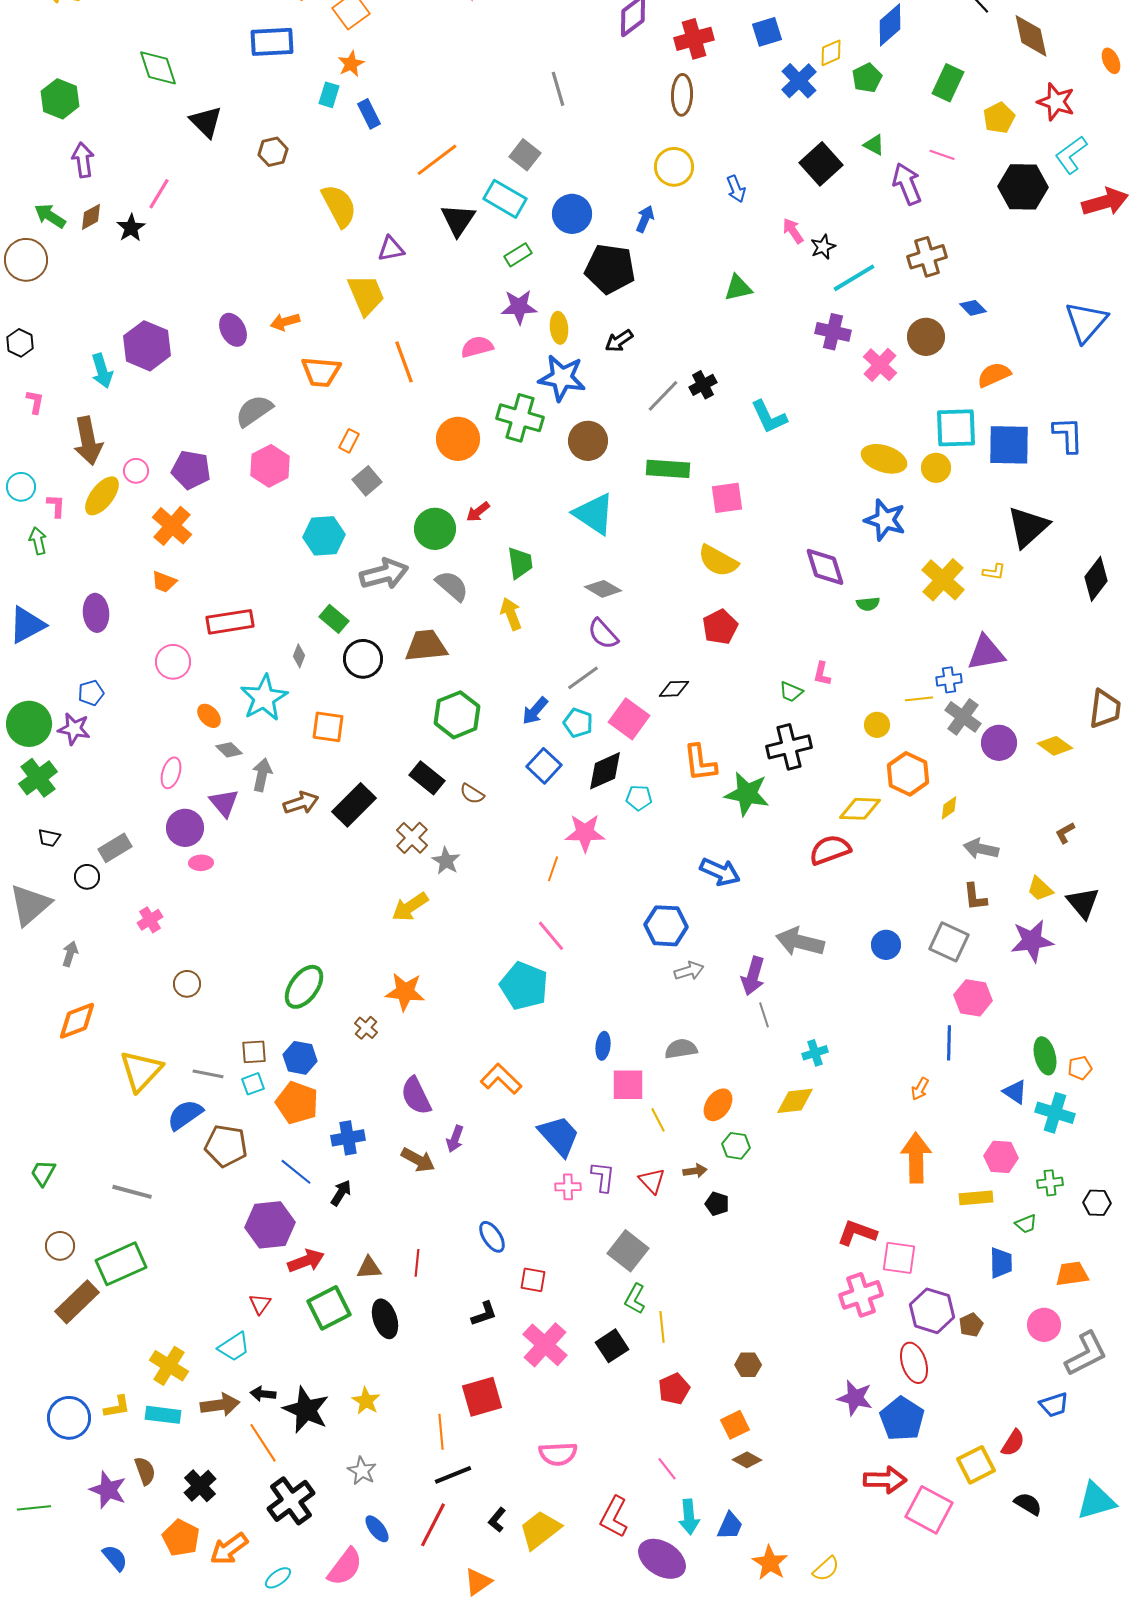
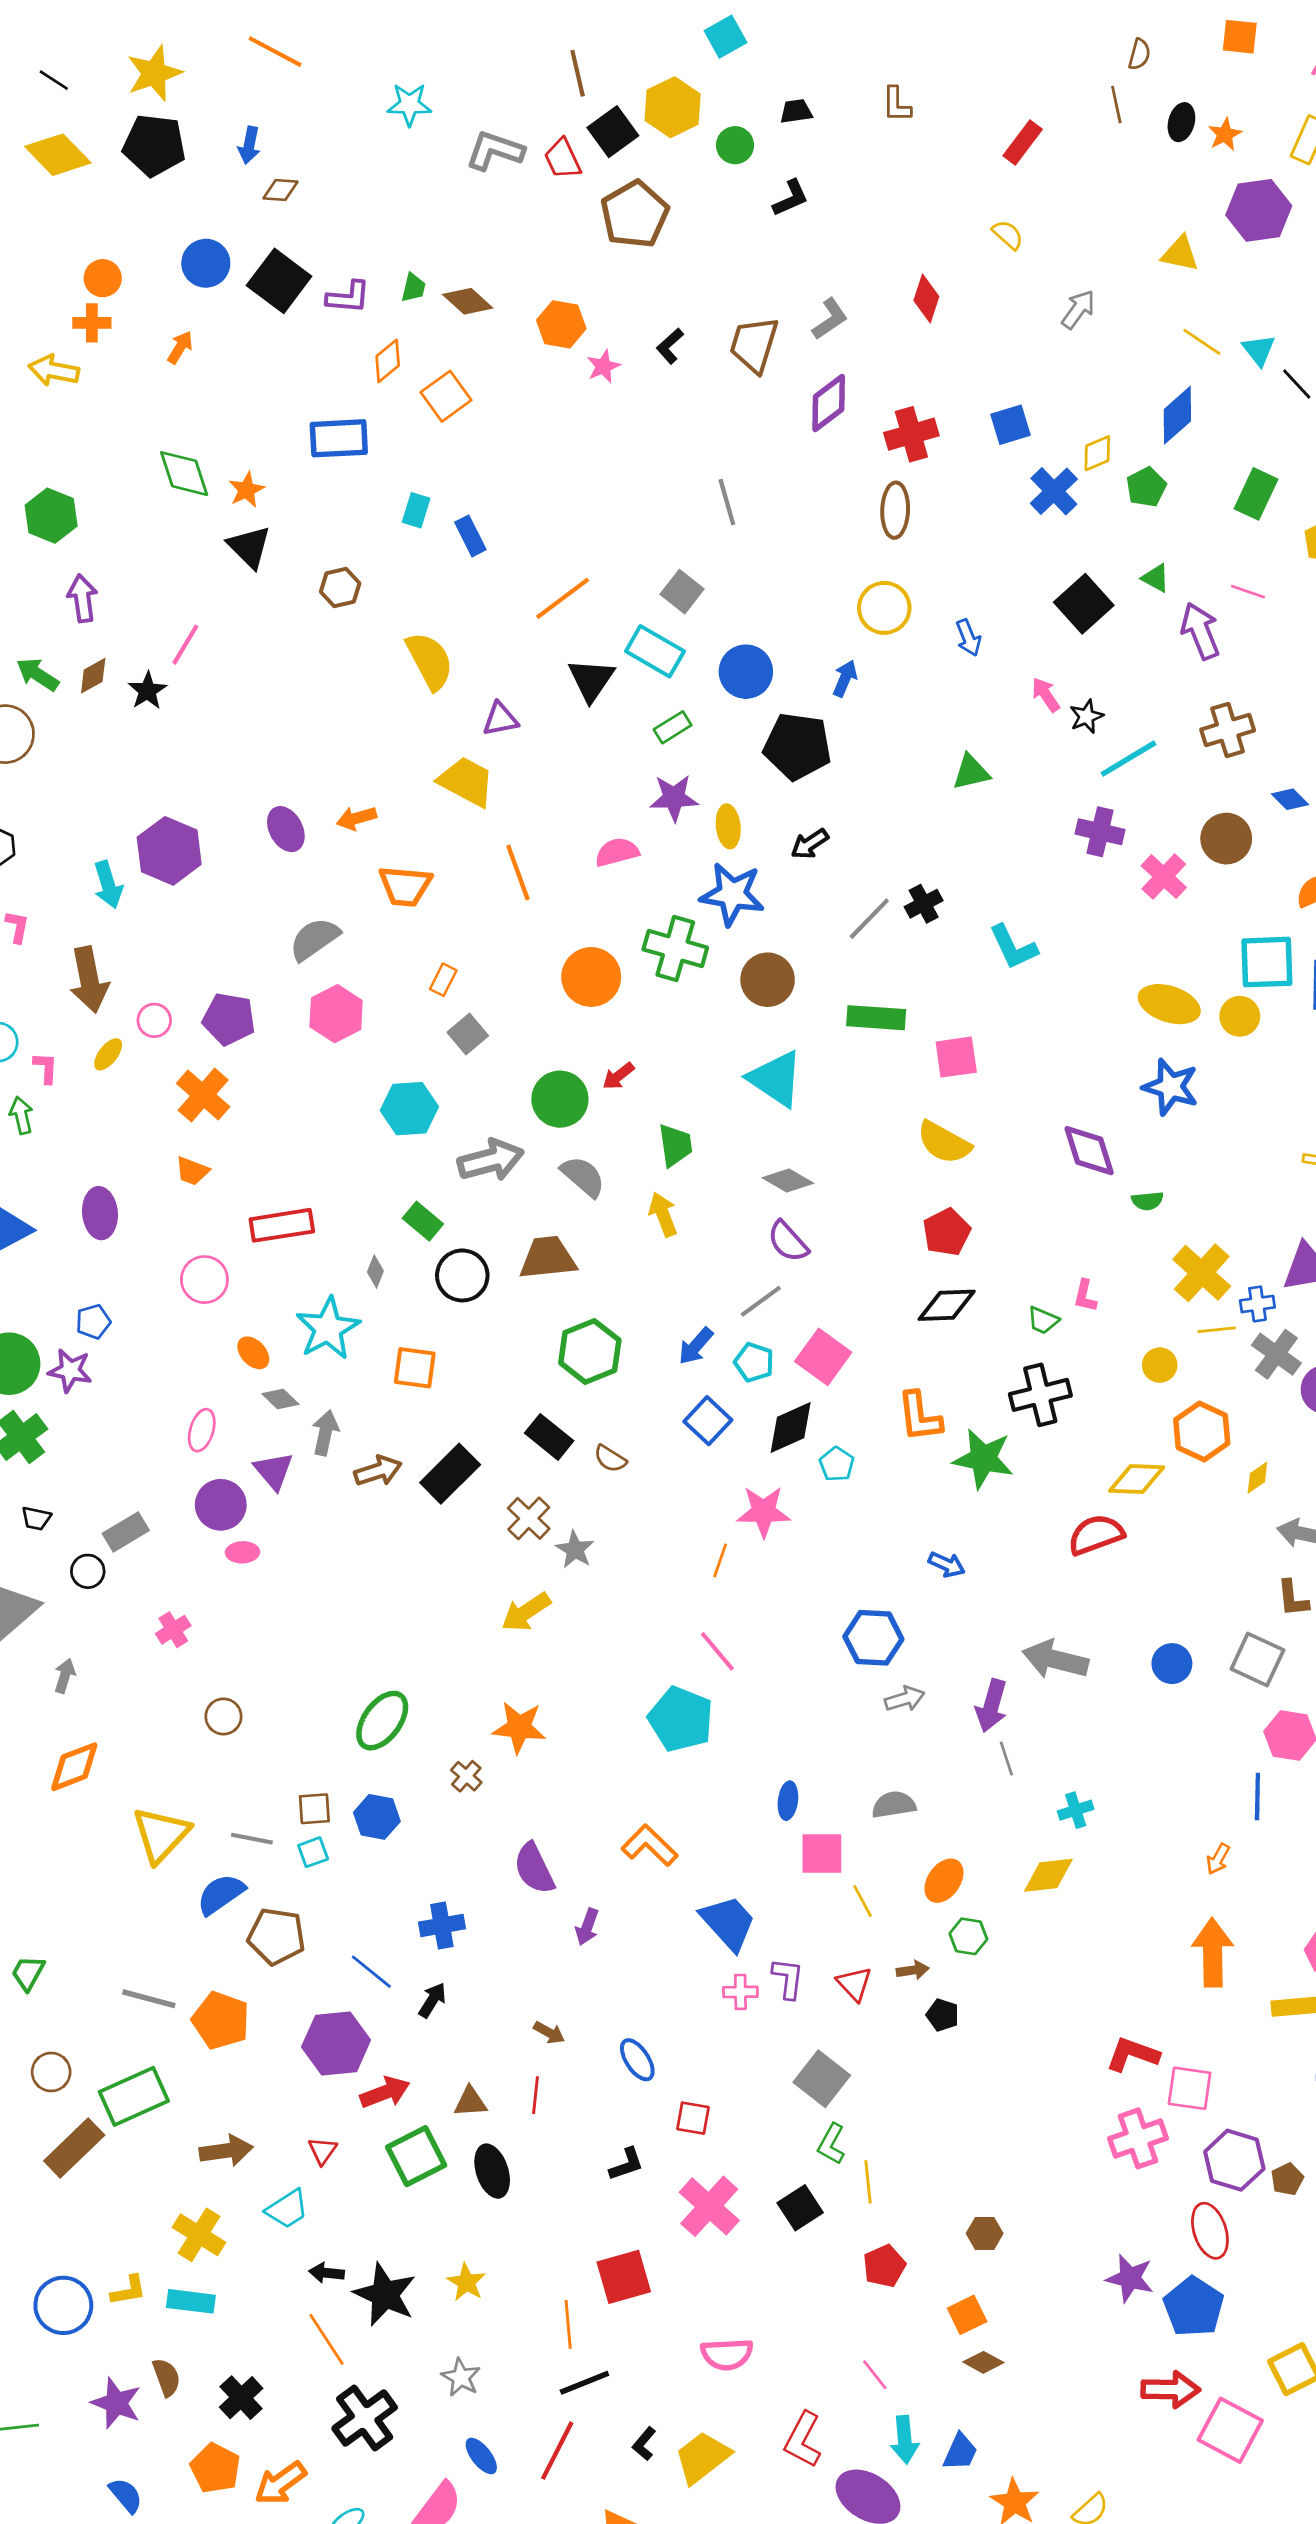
orange star: (351, 64) -> (247, 490), moved
yellow trapezoid: (366, 295) -> (466, 782), turned -39
yellow ellipse: (102, 496) -> (108, 1054), size x0.6
yellow cross: (943, 580) -> (1202, 1273), moved
black diamond: (674, 689) -> (947, 1305), moved, size x1.4
cyan pentagon: (639, 798) -> (837, 1464), turned 30
blue arrow: (720, 872) -> (947, 1565), size x0.7
orange pentagon: (297, 1103) -> (221, 2020), moved
brown arrow: (418, 1160) -> (549, 2033), moved, size x0.7
brown arrow: (220, 1405) -> (226, 2151), moved

